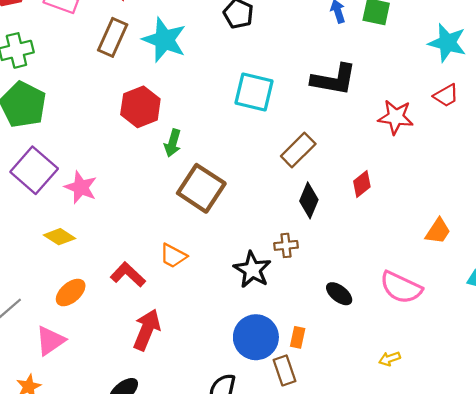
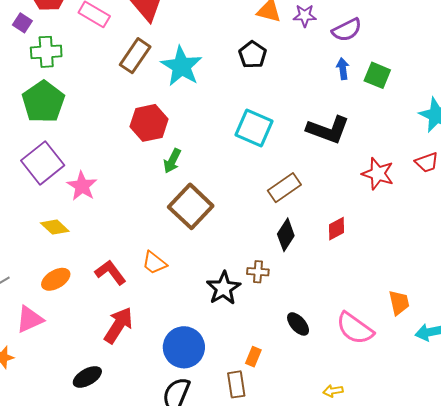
orange trapezoid: (438, 231) -> (399, 303), moved, turned -56
blue circle: (256, 337) -> (184, 347), moved

